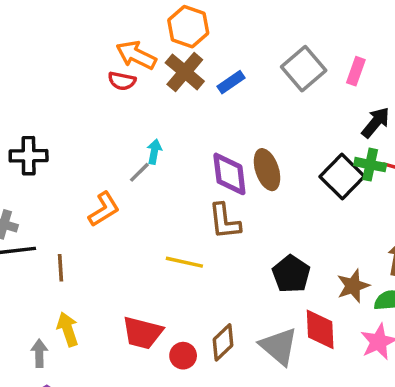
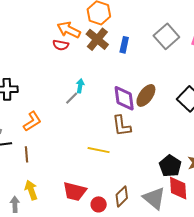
blue rectangle: (231, 82) -> (124, 45), turned -42
brown ellipse: (267, 170) -> (146, 95), turned 55
orange L-shape: (104, 209) -> (32, 121), moved
black pentagon: (291, 274) -> (170, 166), moved

